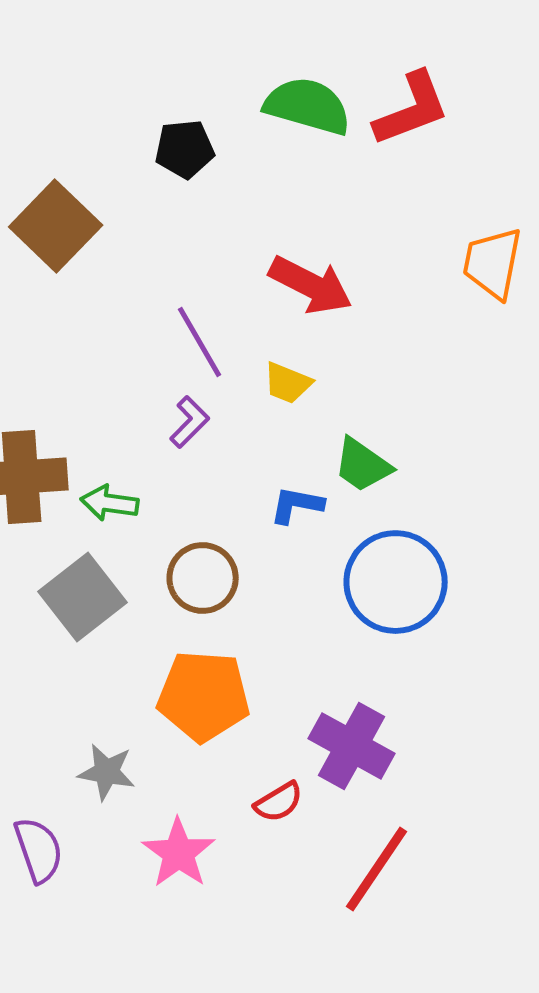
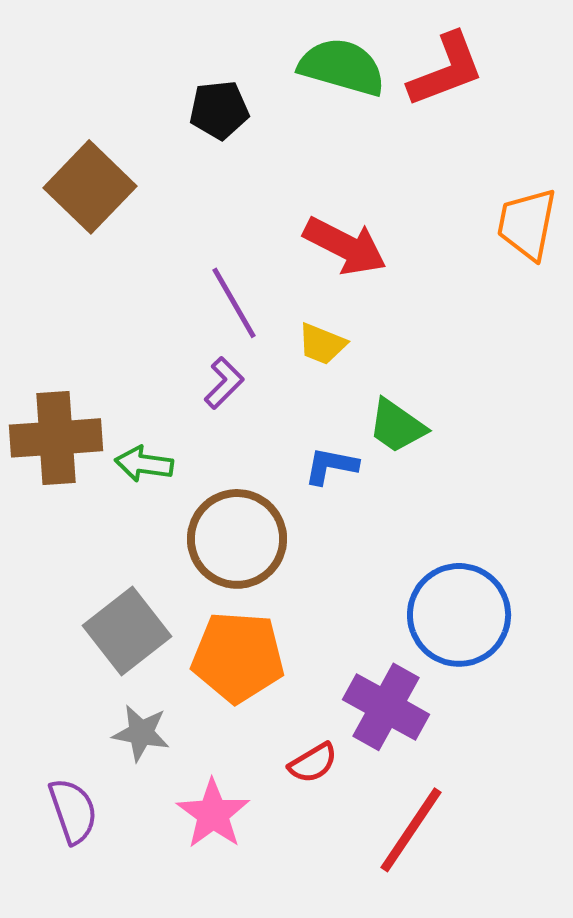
brown circle: (203, 578) -> (237, 539), size x1.4
blue circle: (396, 582) -> (459, 615), moved
gray square: (83, 597) -> (127, 631), moved

